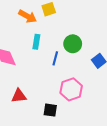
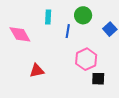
black square: (50, 110) -> (98, 79), moved

